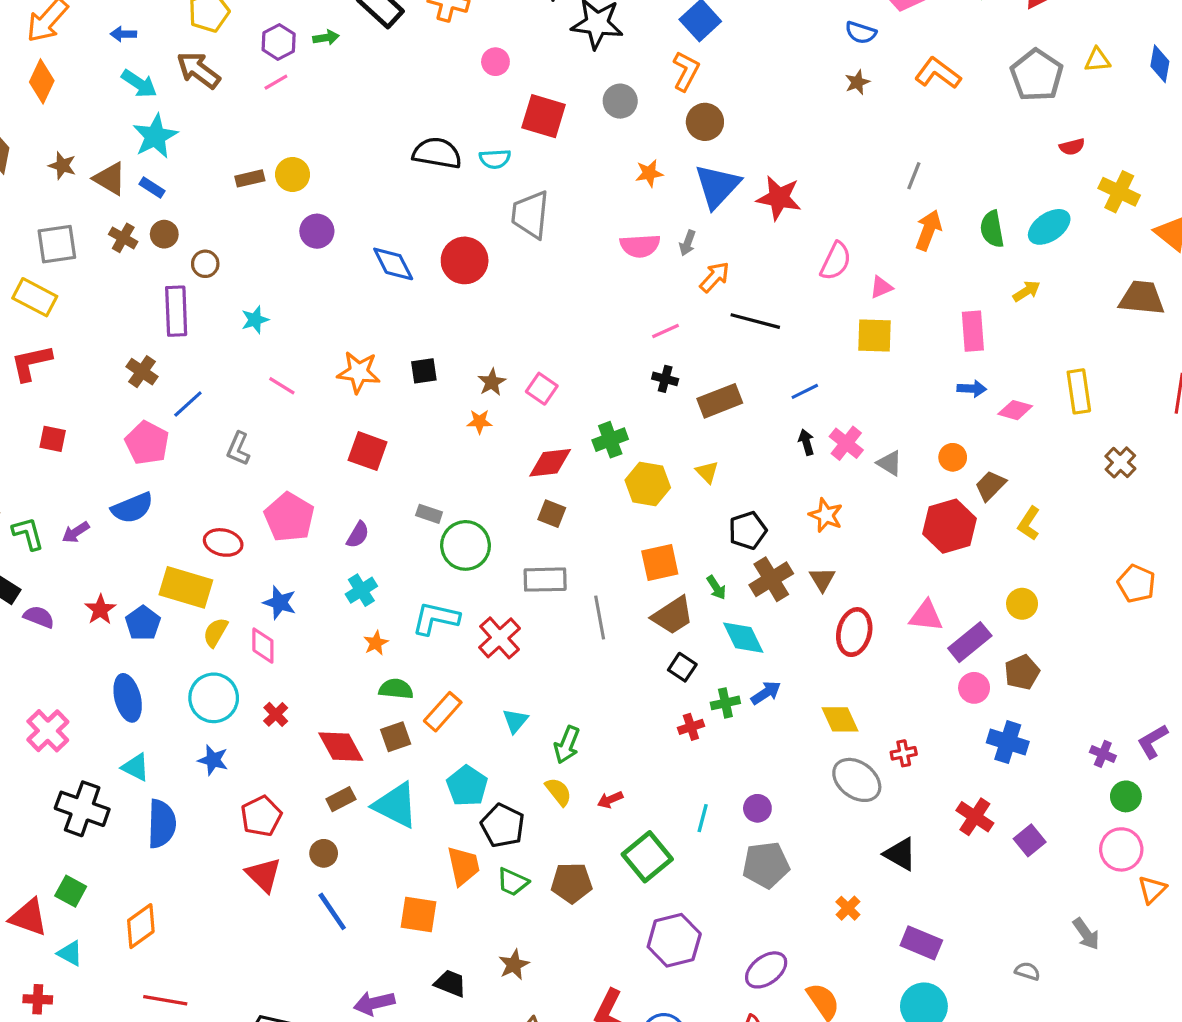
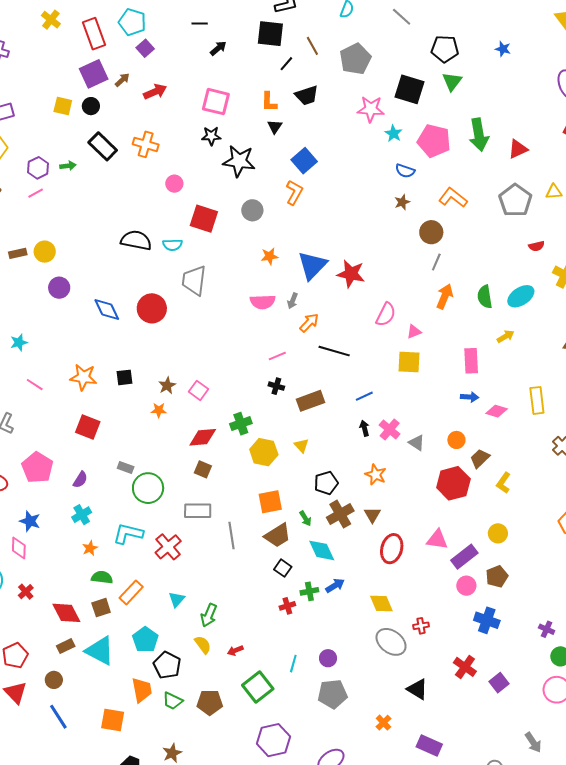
brown circle: (705, 122) -> (431, 232), moved

